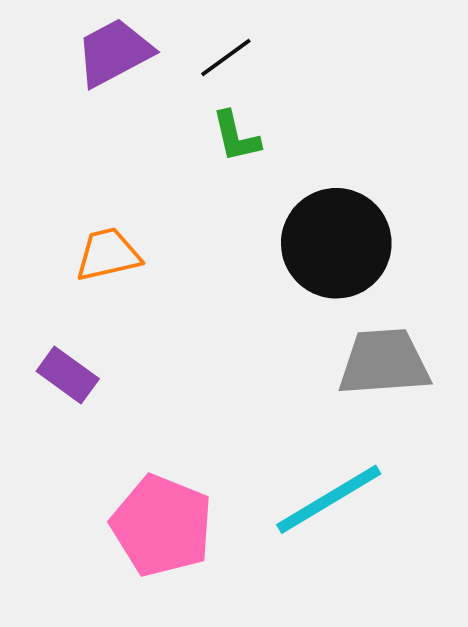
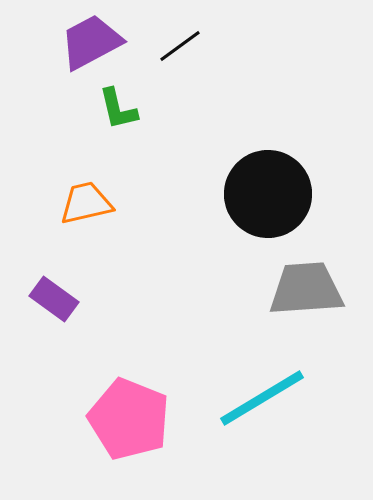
green L-shape: (236, 137) -> (118, 109), moved

